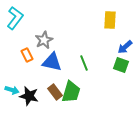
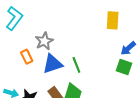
blue triangle: (52, 62) -> (53, 64), turned -30
green line: (84, 63) -> (76, 65), moved

